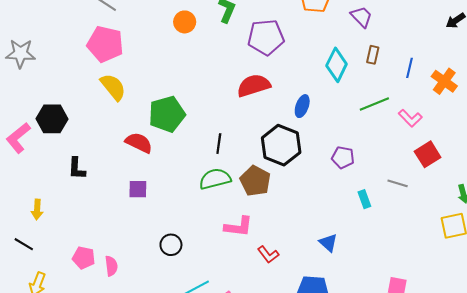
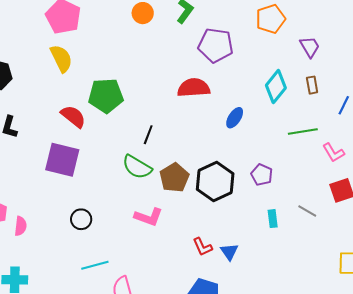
brown rectangle: (373, 55) -> (312, 85), turned -36
black hexagon: (281, 145) -> (215, 182), moved
green semicircle: (215, 179) -> (137, 167), turned -148
purple square: (138, 189) -> (62, 160), size x1.8
red L-shape: (268, 254) -> (203, 247), moved

